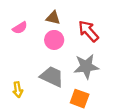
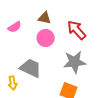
gray trapezoid: (52, 76) -> (31, 68), moved

